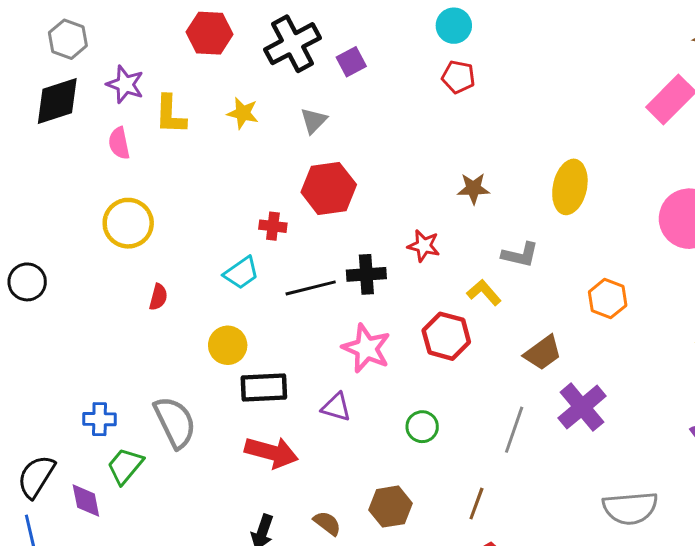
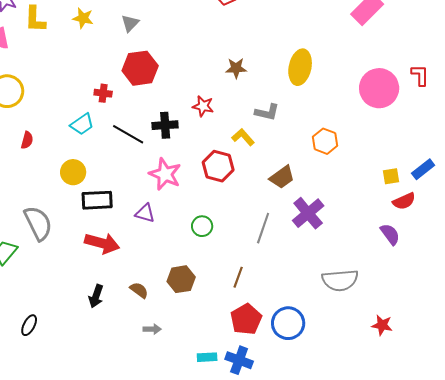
black line: (311, 288) -> (128, 134), turned 44

